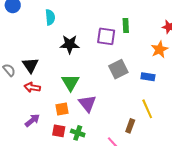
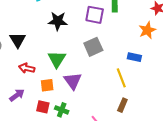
gray square: (118, 69) -> (93, 47), moved
red arrow: (32, 87) -> (27, 68), moved
yellow line: (147, 109) -> (121, 78), moved
brown rectangle: (130, 126) -> (122, 105), moved

